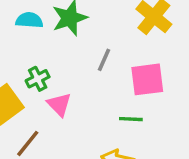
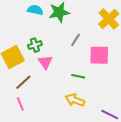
green line: (131, 119) -> (78, 76), moved

